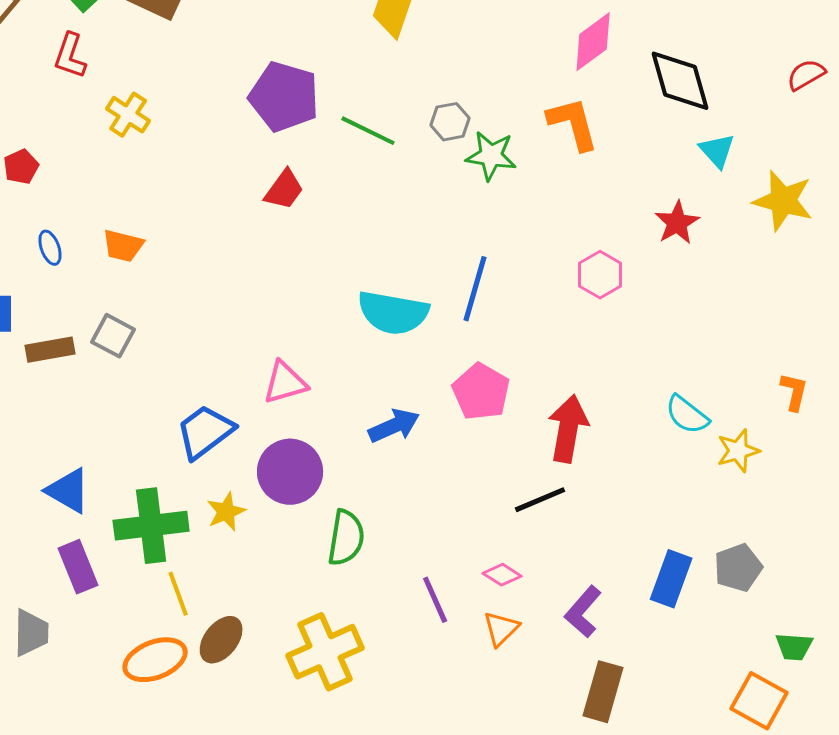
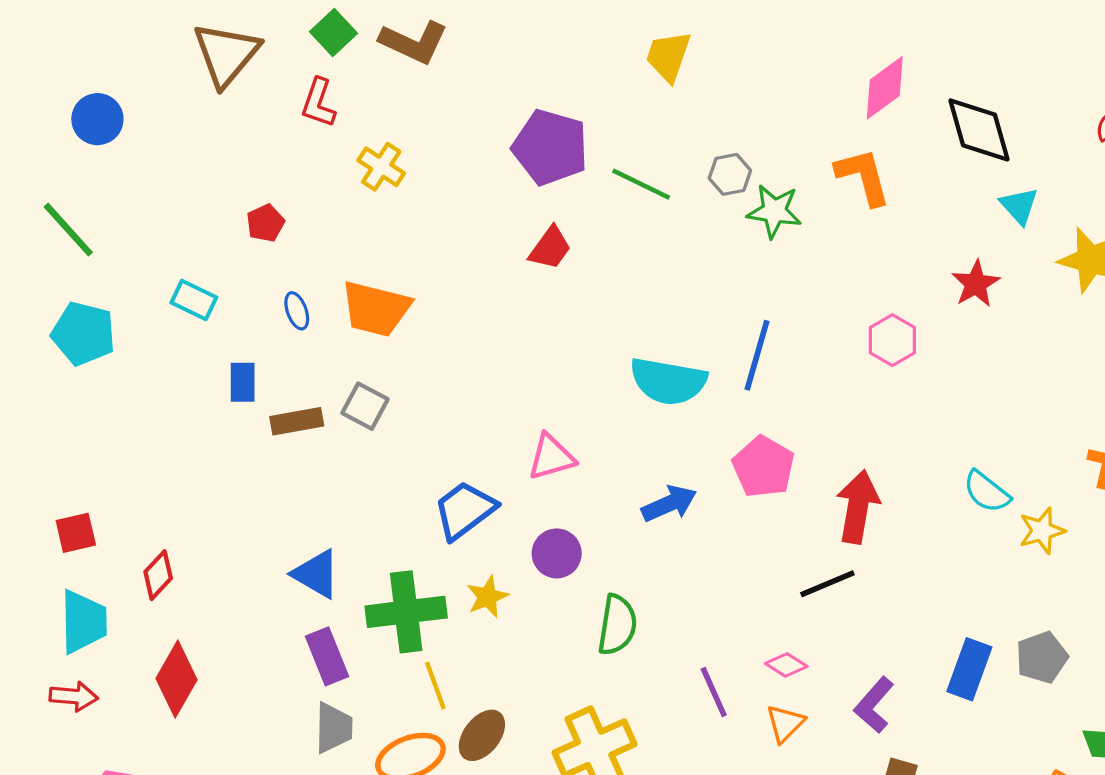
orange trapezoid: (123, 246) -> (376, 309), size x1.6
purple circle: (290, 472) -> (557, 553), size x0.7
gray trapezoid: (31, 633) -> (334, 728), moved

